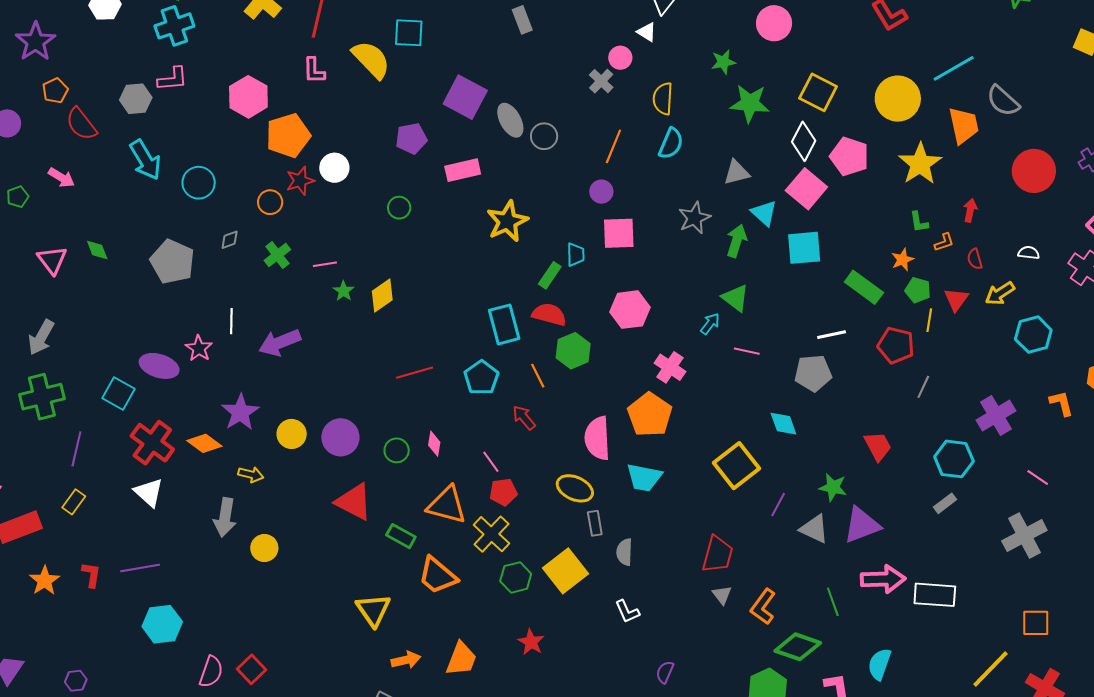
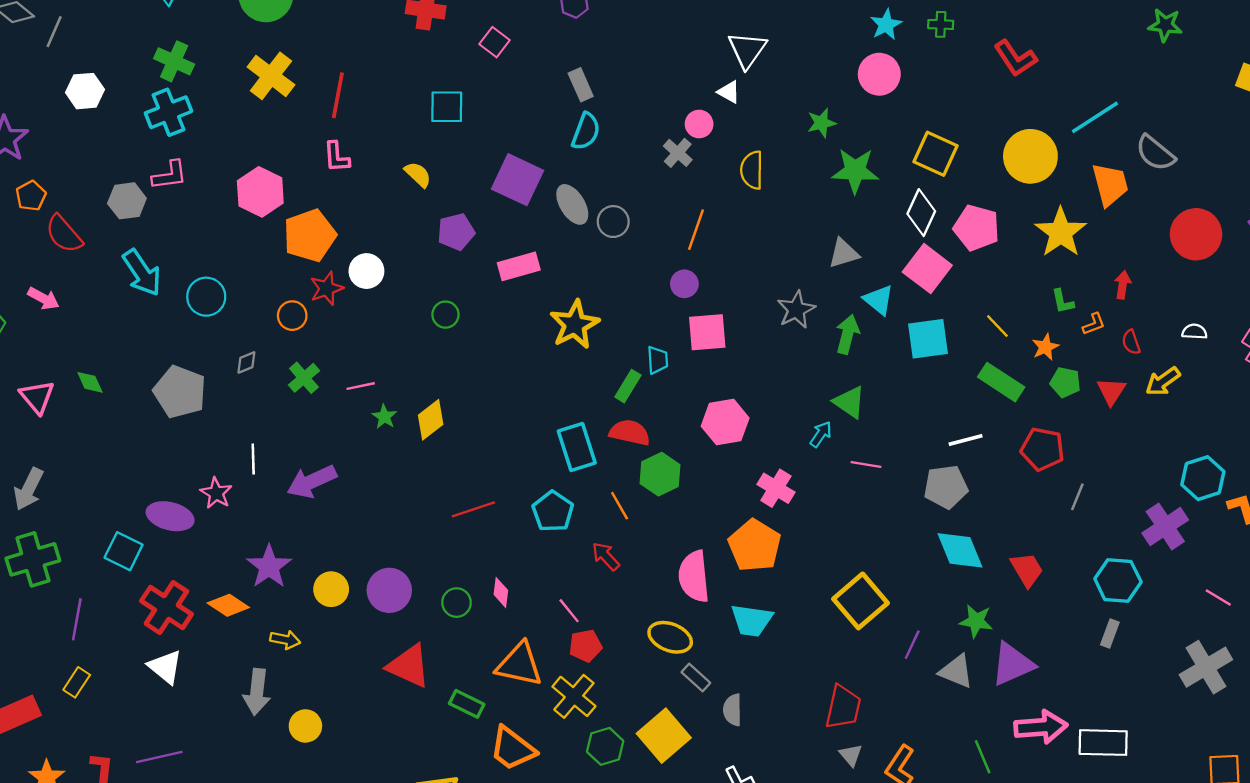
yellow semicircle: (371, 60) -> (418, 174), moved, size x0.6
cyan semicircle: (671, 144) -> (586, 131), moved
yellow line: (929, 320) -> (997, 326), moved, turned -50
cyan hexagon: (1033, 335) -> (1203, 478), moved
cyan diamond: (783, 424) -> (960, 550), moved, size x1.4
gray rectangle: (945, 503) -> (1110, 634), turned -30
gray rectangle: (595, 523) -> (696, 678), turned -35

